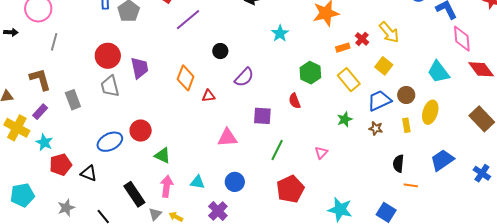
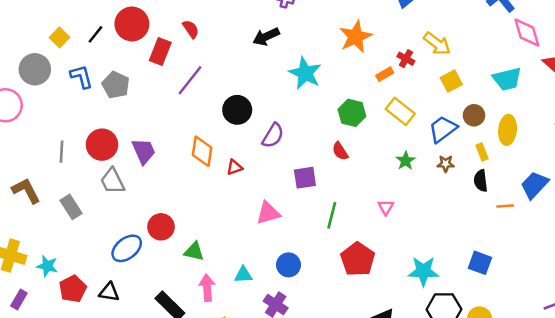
cyan star: (280, 33) -> (305, 73), size x1.5
gray line: (54, 42) -> (62, 152), moved
black circle: (220, 51) -> (237, 110), size x1.5
yellow square: (384, 66) -> (451, 81), moved, turned 36
cyan trapezoid: (438, 72) -> (507, 79), turned -55
purple rectangle: (40, 112) -> (19, 299), moved
black semicircle: (398, 164) -> (481, 181), moved
orange line: (411, 185) -> (505, 206), moved

